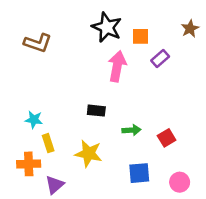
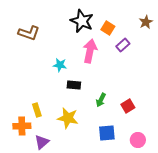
orange square: (141, 36) -> (108, 28), turned 32
cyan star: (34, 120) -> (60, 65), moved
green arrow: (131, 130) -> (101, 100), turned 120

